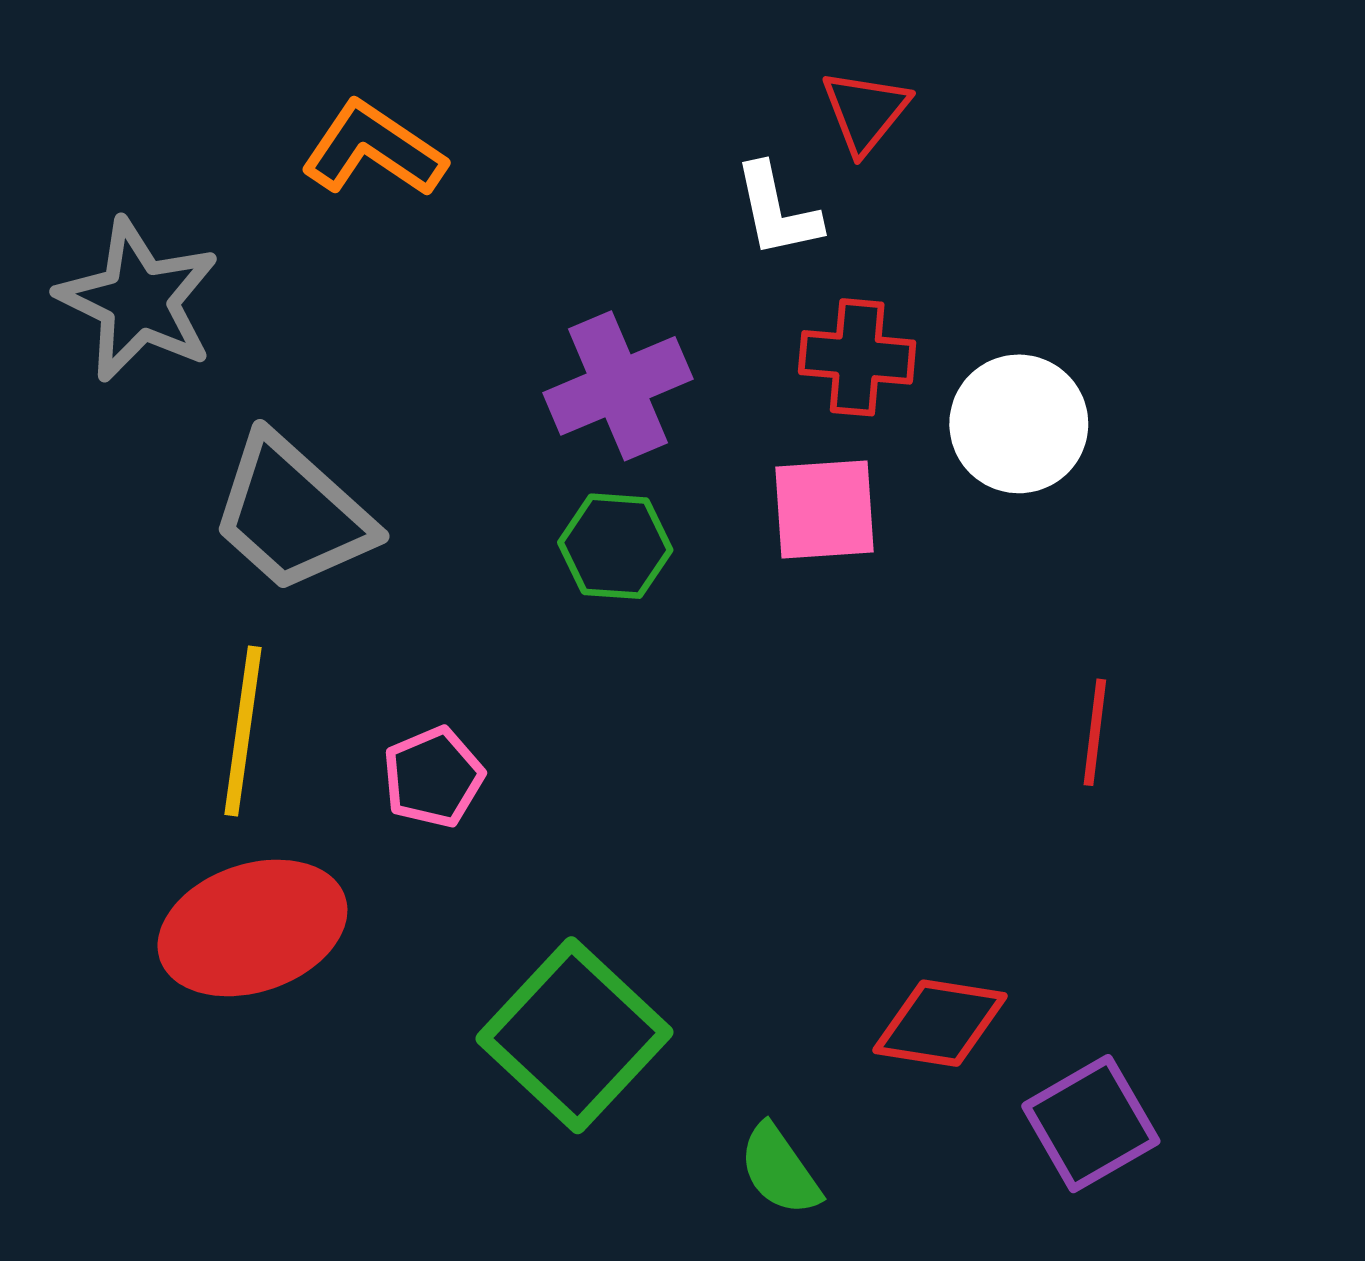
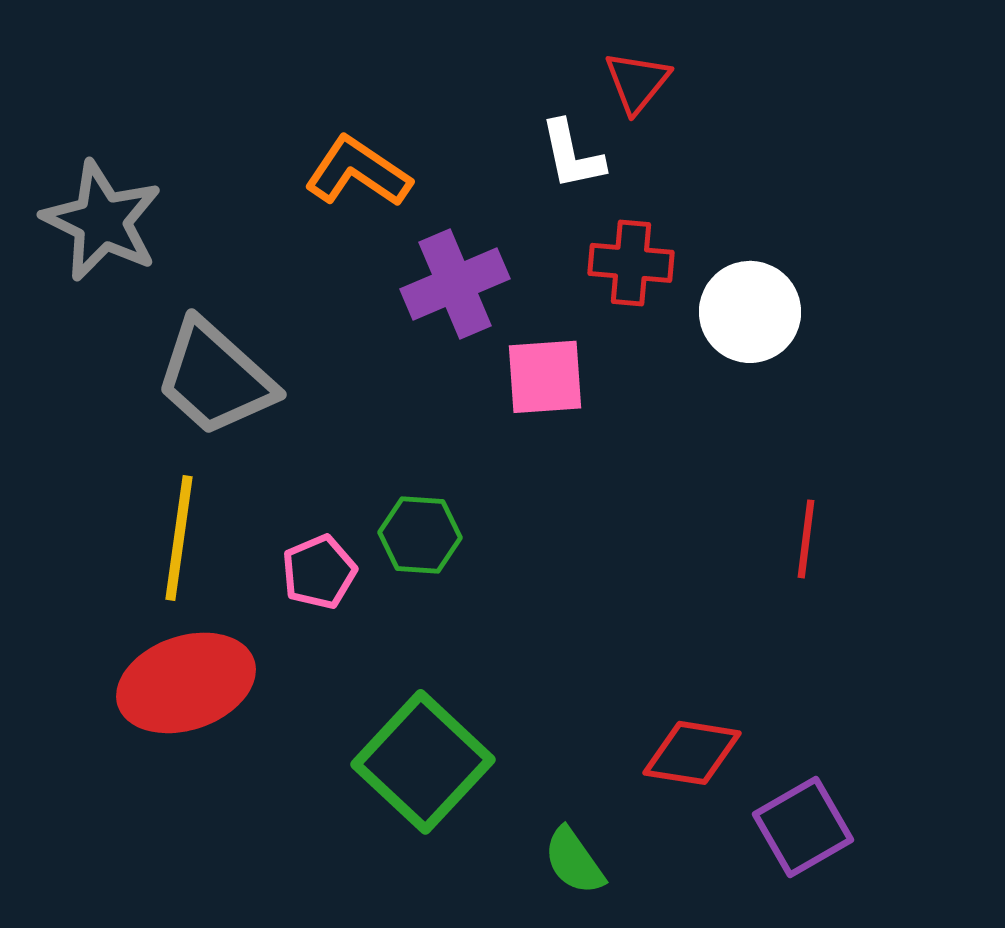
orange L-shape: (373, 149) -> (358, 172), moved
pink square: (824, 510) -> (545, 377), moved
green hexagon: (615, 546) -> (420, 535), moved

